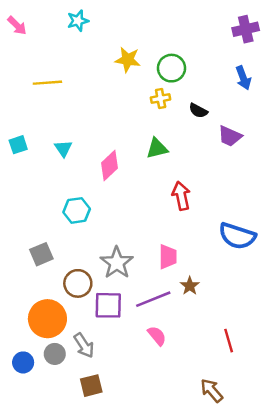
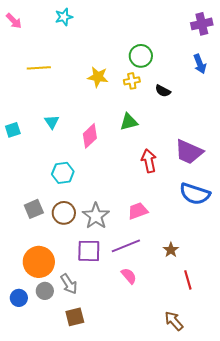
yellow star: (128, 60) -> (98, 77), moved
purple trapezoid: (230, 136) -> (189, 152), moved, size x1.4
cyan square: (18, 145) -> (13, 130), moved
pink trapezoid: (168, 257) -> (138, 211), turned -110
brown circle: (78, 283) -> (64, 213), moved
brown star: (190, 286) -> (171, 250), moved

